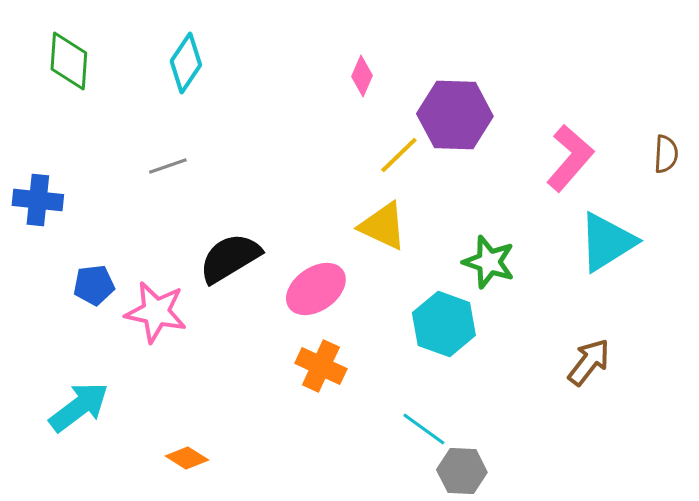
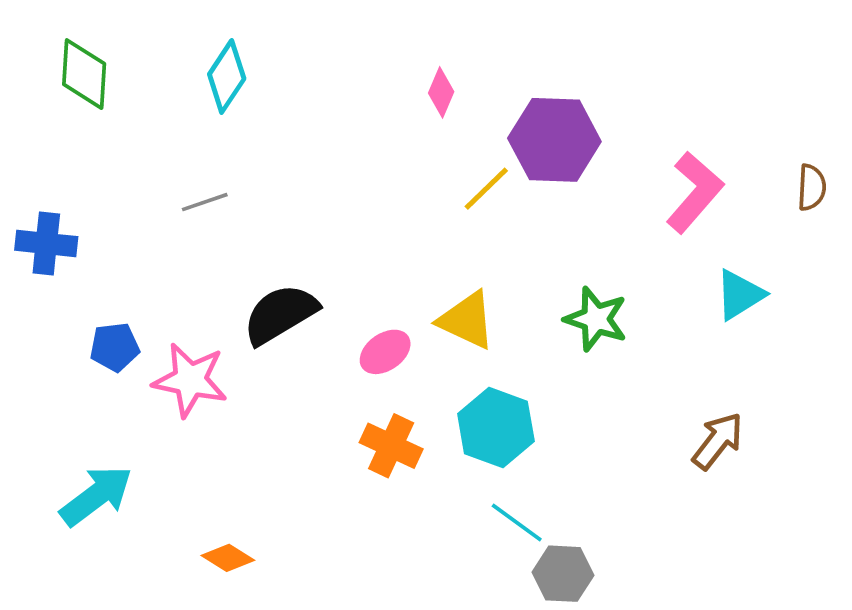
yellow triangle: (383, 226) -> (467, 320), moved
cyan triangle: (607, 242) -> (740, 295), size x0.7
pink ellipse: (316, 289) -> (385, 352), size x0.7
cyan hexagon: (444, 324) -> (496, 427), moved

